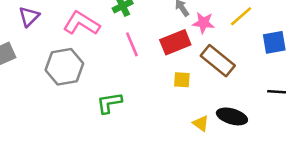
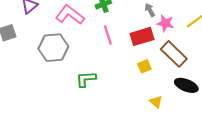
yellow square: (182, 80) -> (144, 66), turned -32
black ellipse: (232, 116) -> (186, 85), moved

